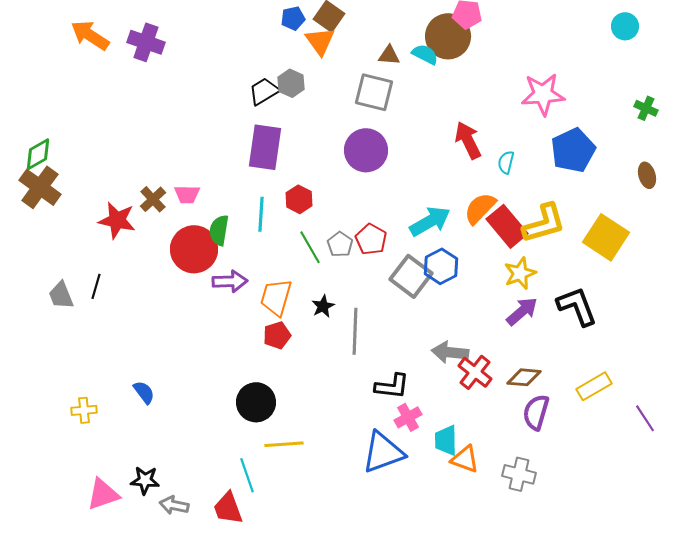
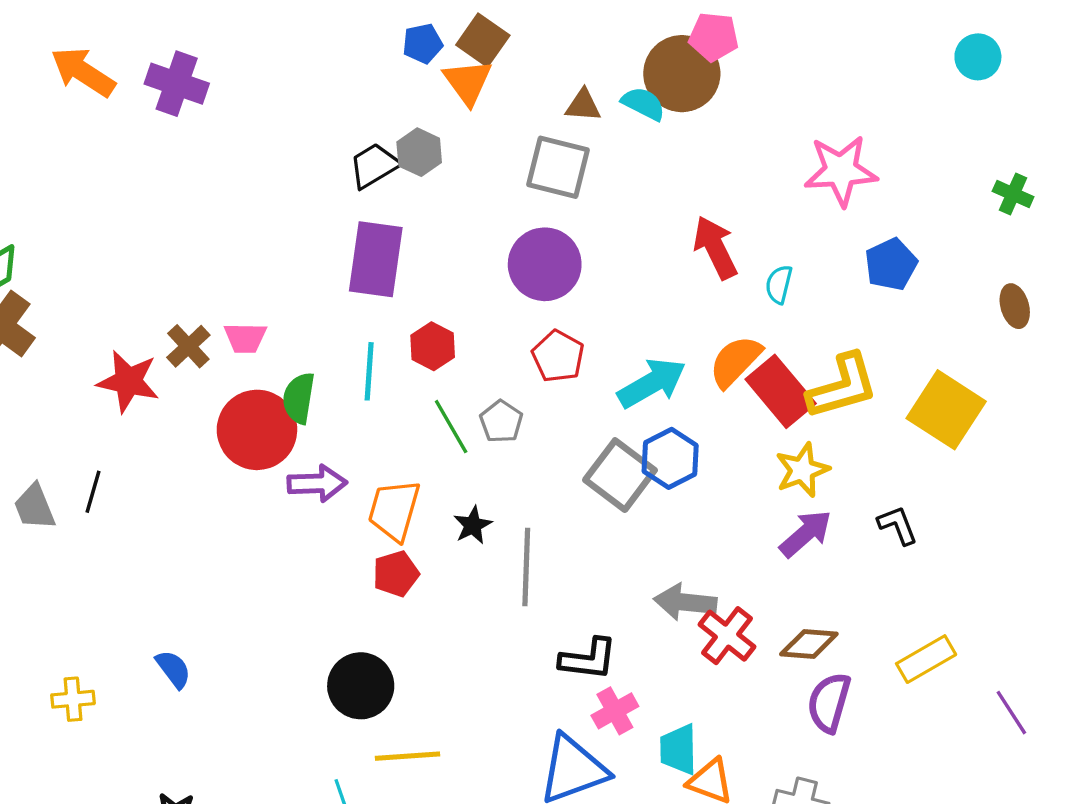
blue pentagon: (573, 150) -> (891, 264), size x0.7
red pentagon: (371, 239) -> (558, 356), moved
black L-shape: (577, 306) -> (898, 525), size x0.6

